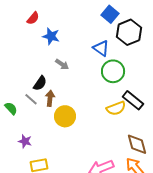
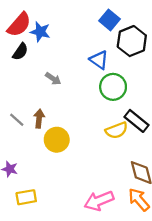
red semicircle: (33, 18) -> (19, 25), size x1.6
blue star: (51, 36) -> (40, 32), moved
black semicircle: (40, 83) -> (20, 52), moved

